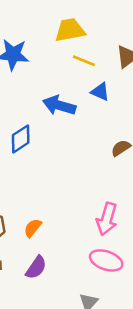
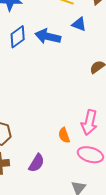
blue diamond: (21, 139) -> (18, 37), moved
orange semicircle: (33, 228) -> (64, 135), moved, turned -56

